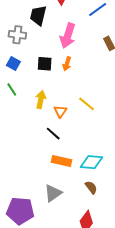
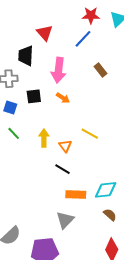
black square: (45, 64) -> (34, 96), moved
orange arrow: (67, 64) -> (63, 98), turned -64
gray triangle: (53, 193) -> (65, 220), moved

